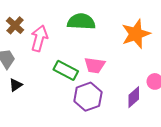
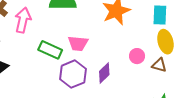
purple diamond: (134, 97) -> (104, 73), moved

